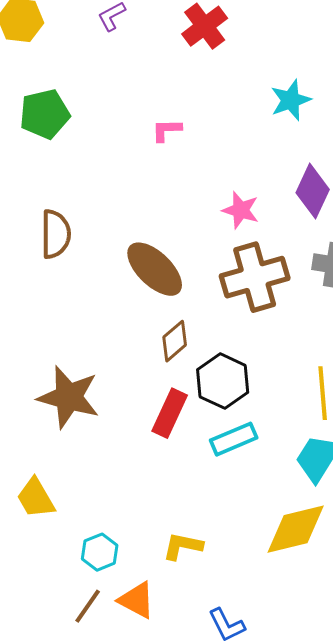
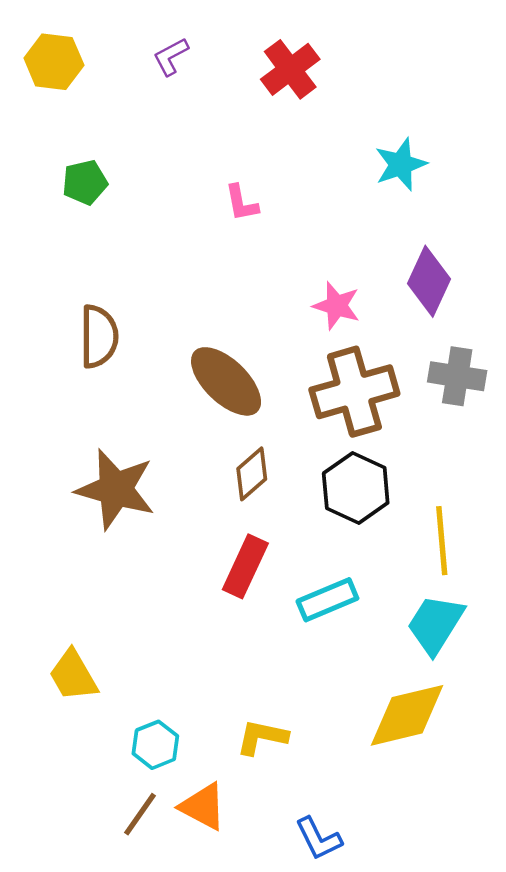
green pentagon: (45, 114) -> (85, 182), size x0.7
pink L-shape: (167, 130) -> (241, 203), turned -100
black hexagon: (223, 381) -> (356, 488), moved
brown star: (69, 397) -> (116, 489), moved

